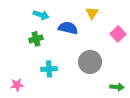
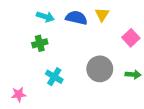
blue semicircle: (68, 28) -> (76, 18), moved
cyan cross: (49, 69) -> (54, 77), turned 35
green arrow: (117, 87) -> (133, 74), moved

